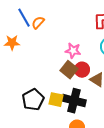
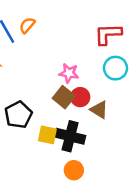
orange semicircle: (38, 23) -> (27, 25), moved
black pentagon: (33, 100) -> (18, 115), moved

